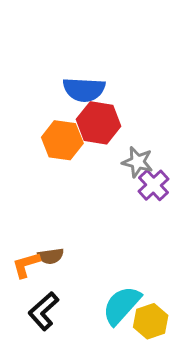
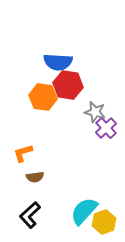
orange L-shape: (26, 265) -> (23, 153), moved

